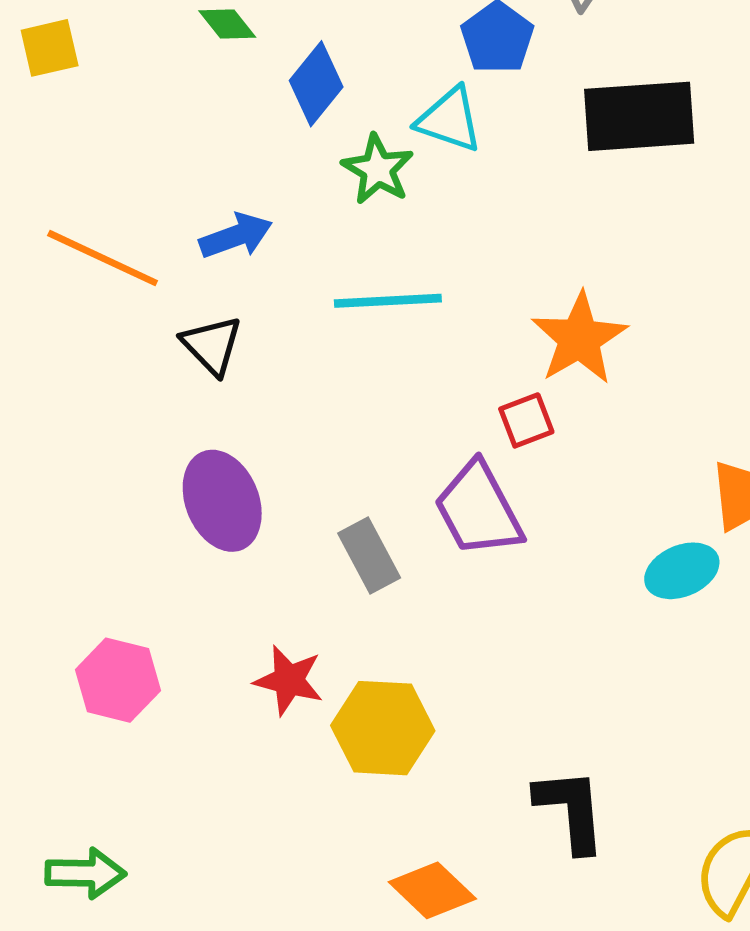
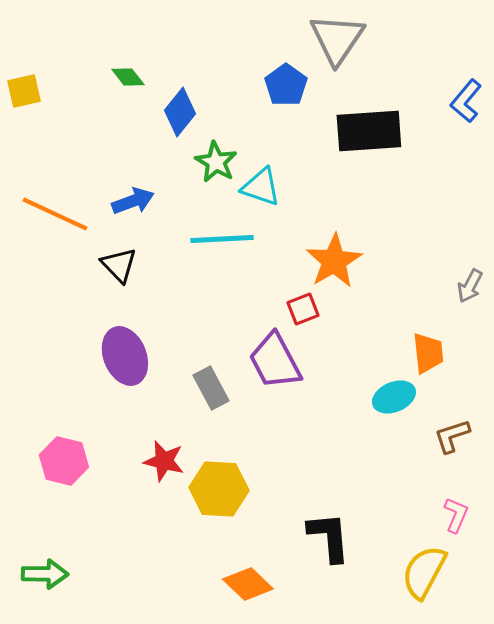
cyan triangle: (449, 120) -> (261, 187), moved

